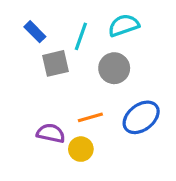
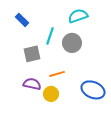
cyan line: (81, 36) -> (50, 36), moved
gray square: (55, 63) -> (32, 54), moved
blue ellipse: (141, 117) -> (93, 90), moved, turned 60

